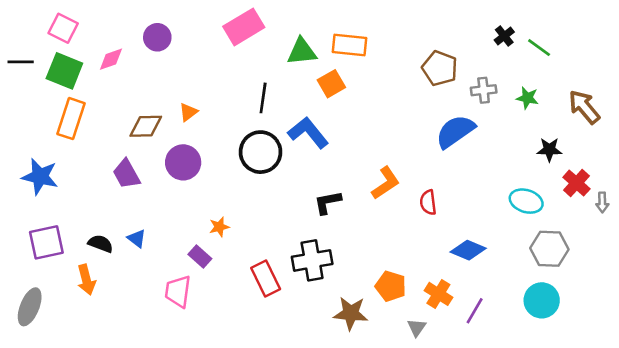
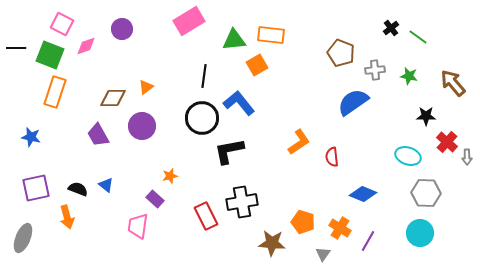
pink square: (63, 28) -> (62, 24), moved
blue star: (40, 177) -> (31, 137), size x0.7
black L-shape: (328, 202) -> (229, 151), moved, size x1.4

